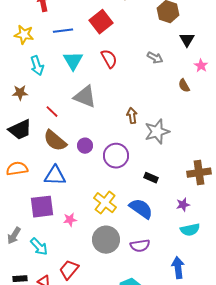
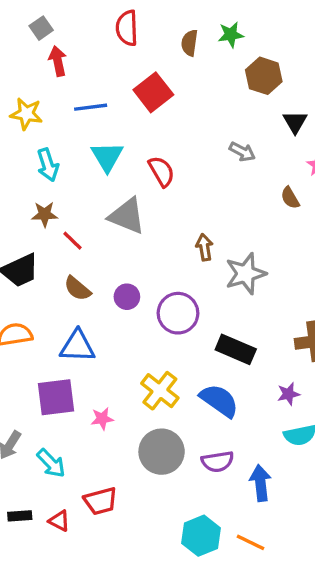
red semicircle: (109, 59) -> (162, 171), moved
brown star: (20, 93) -> (44, 214), moved
brown semicircle: (55, 141) -> (77, 288), size x0.7
black rectangle: (151, 178) -> (236, 349), size x1.6
blue arrow: (178, 268) -> (260, 483), moved
red trapezoid: (69, 270) -> (101, 501), turned -145

